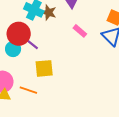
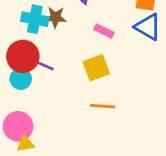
yellow square: (44, 68) -> (96, 68), moved
orange line: (28, 90) -> (102, 106), moved

